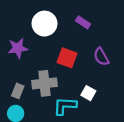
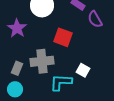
purple star: (18, 48) -> (17, 28), turned -30
purple semicircle: (101, 57) -> (95, 19), moved

